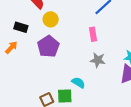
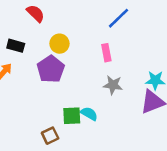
yellow circle: (51, 19) -> (60, 44), moved
green square: (65, 96) -> (72, 116), moved

